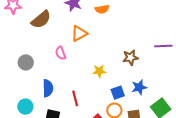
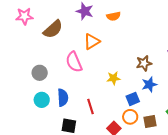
pink semicircle: (61, 53) -> (74, 62), size x1.5
blue star: (139, 87) -> (149, 84), moved
cyan circle: (25, 107) -> (42, 100), moved

